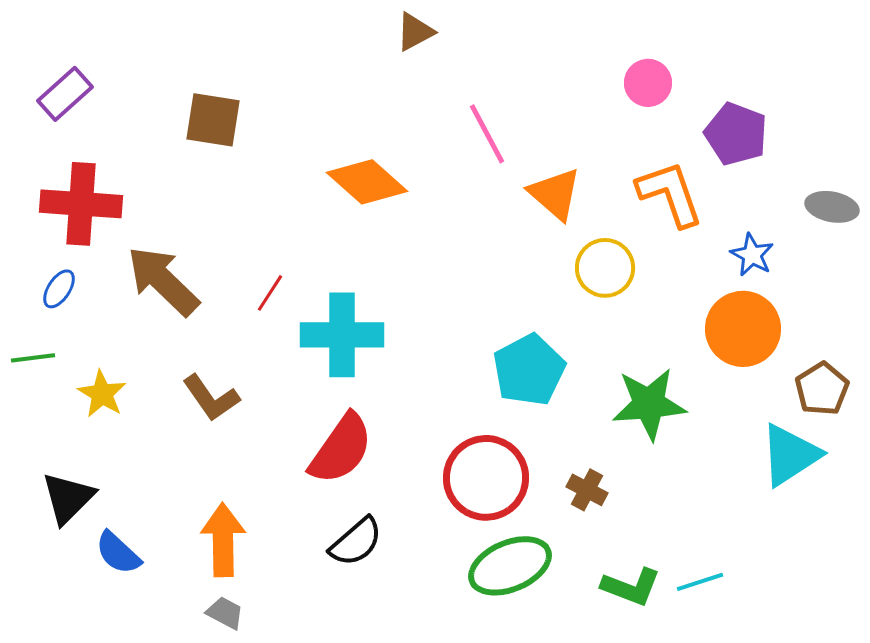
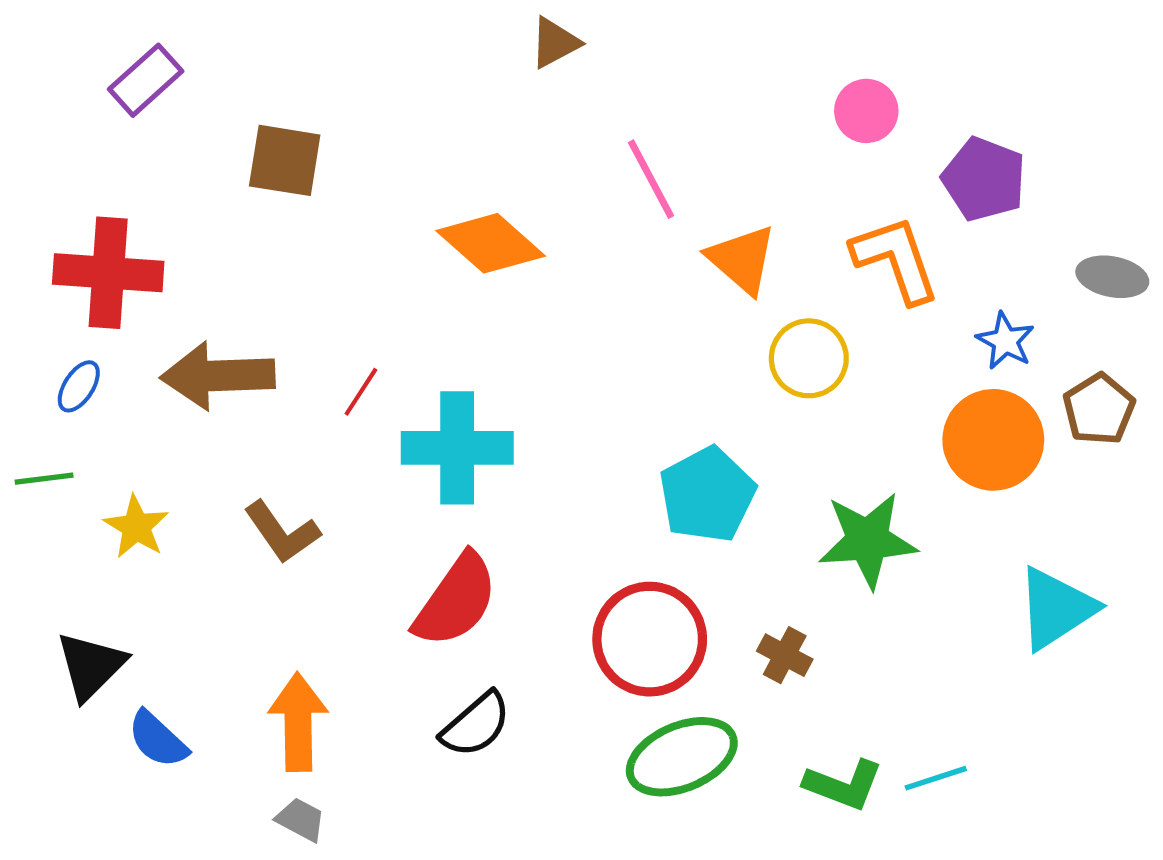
purple rectangle: (65, 94) -> (146, 80), moved
brown arrow: (163, 281) -> (218, 376), turned -46
brown pentagon: (822, 389) -> (1099, 409), moved

